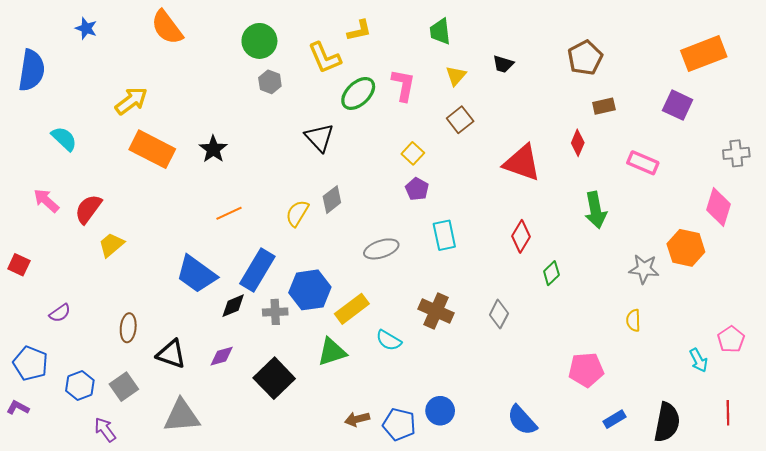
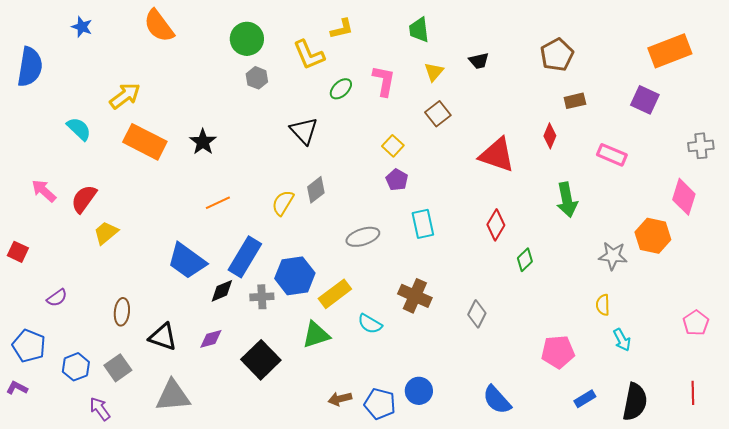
black trapezoid: (503, 64) -> (479, 61), turned -30
green ellipse: (358, 93) -> (341, 89), size x0.7
cyan semicircle: (64, 139) -> (79, 129), moved
gray diamond: (499, 314) -> (477, 314), moved
cyan arrow: (699, 360) -> (622, 340), moved

